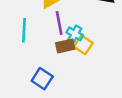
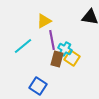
cyan line: (24, 30) -> (23, 46), turned 48
brown rectangle: (65, 46) -> (57, 59), turned -63

